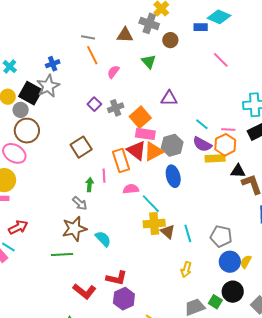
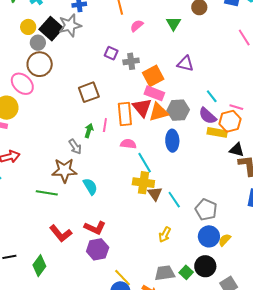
purple square: (94, 104) -> (111, 53), turned -32
cyan line: (188, 233) -> (174, 200), turned -30

